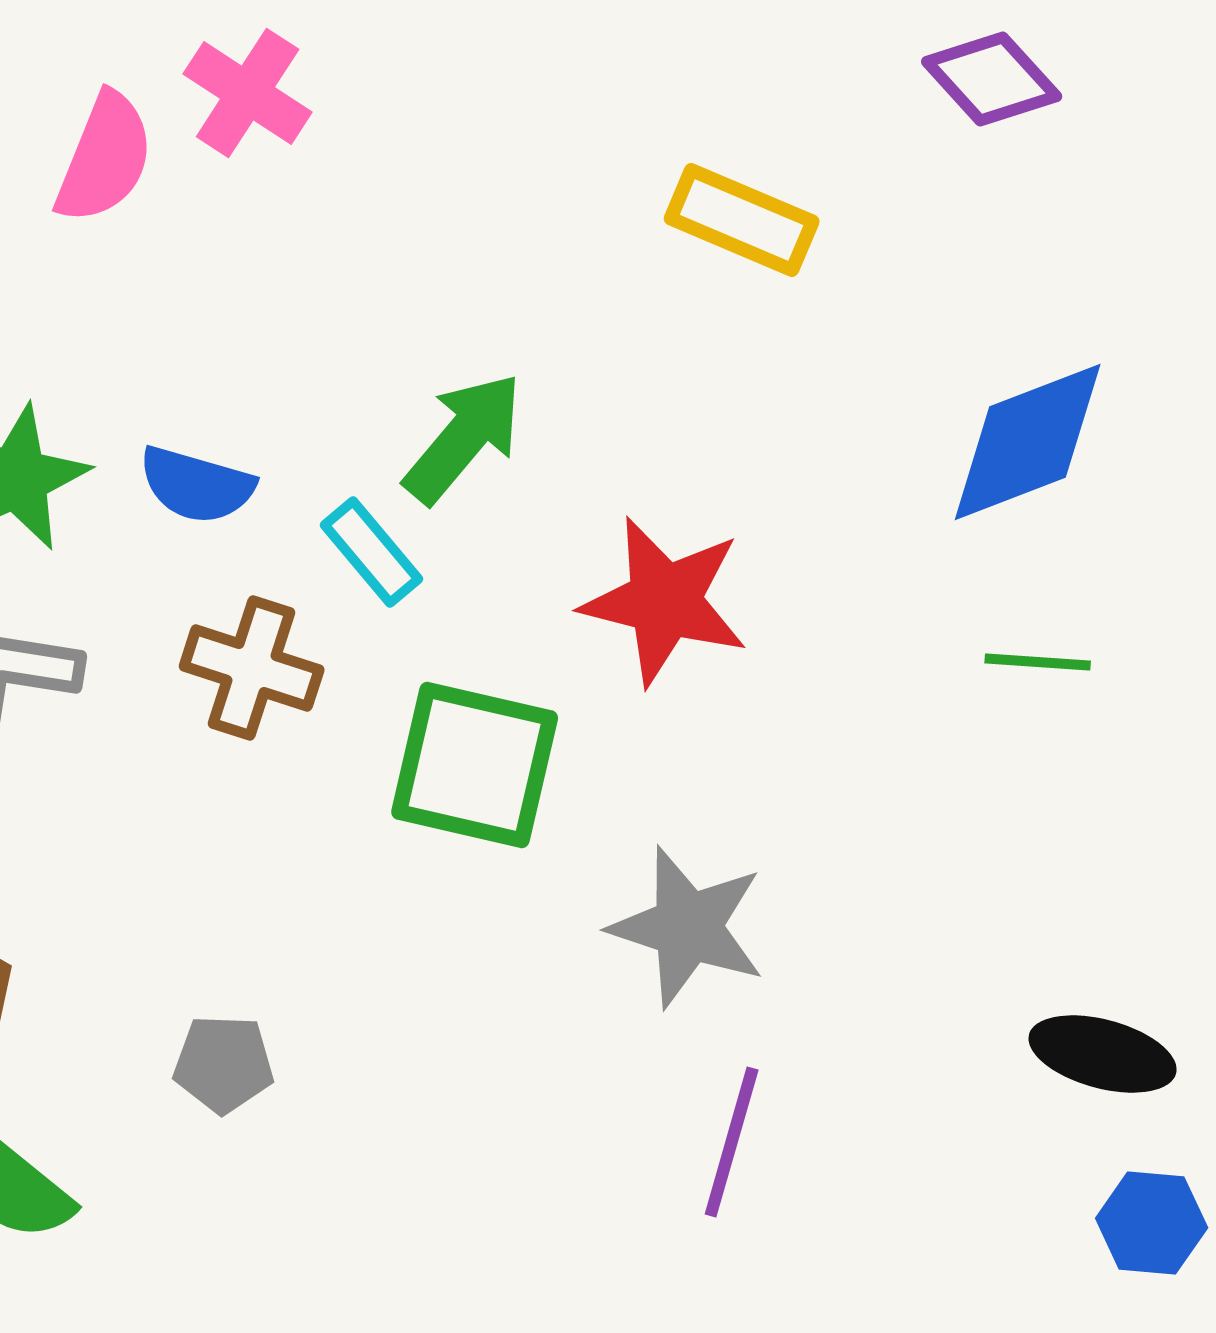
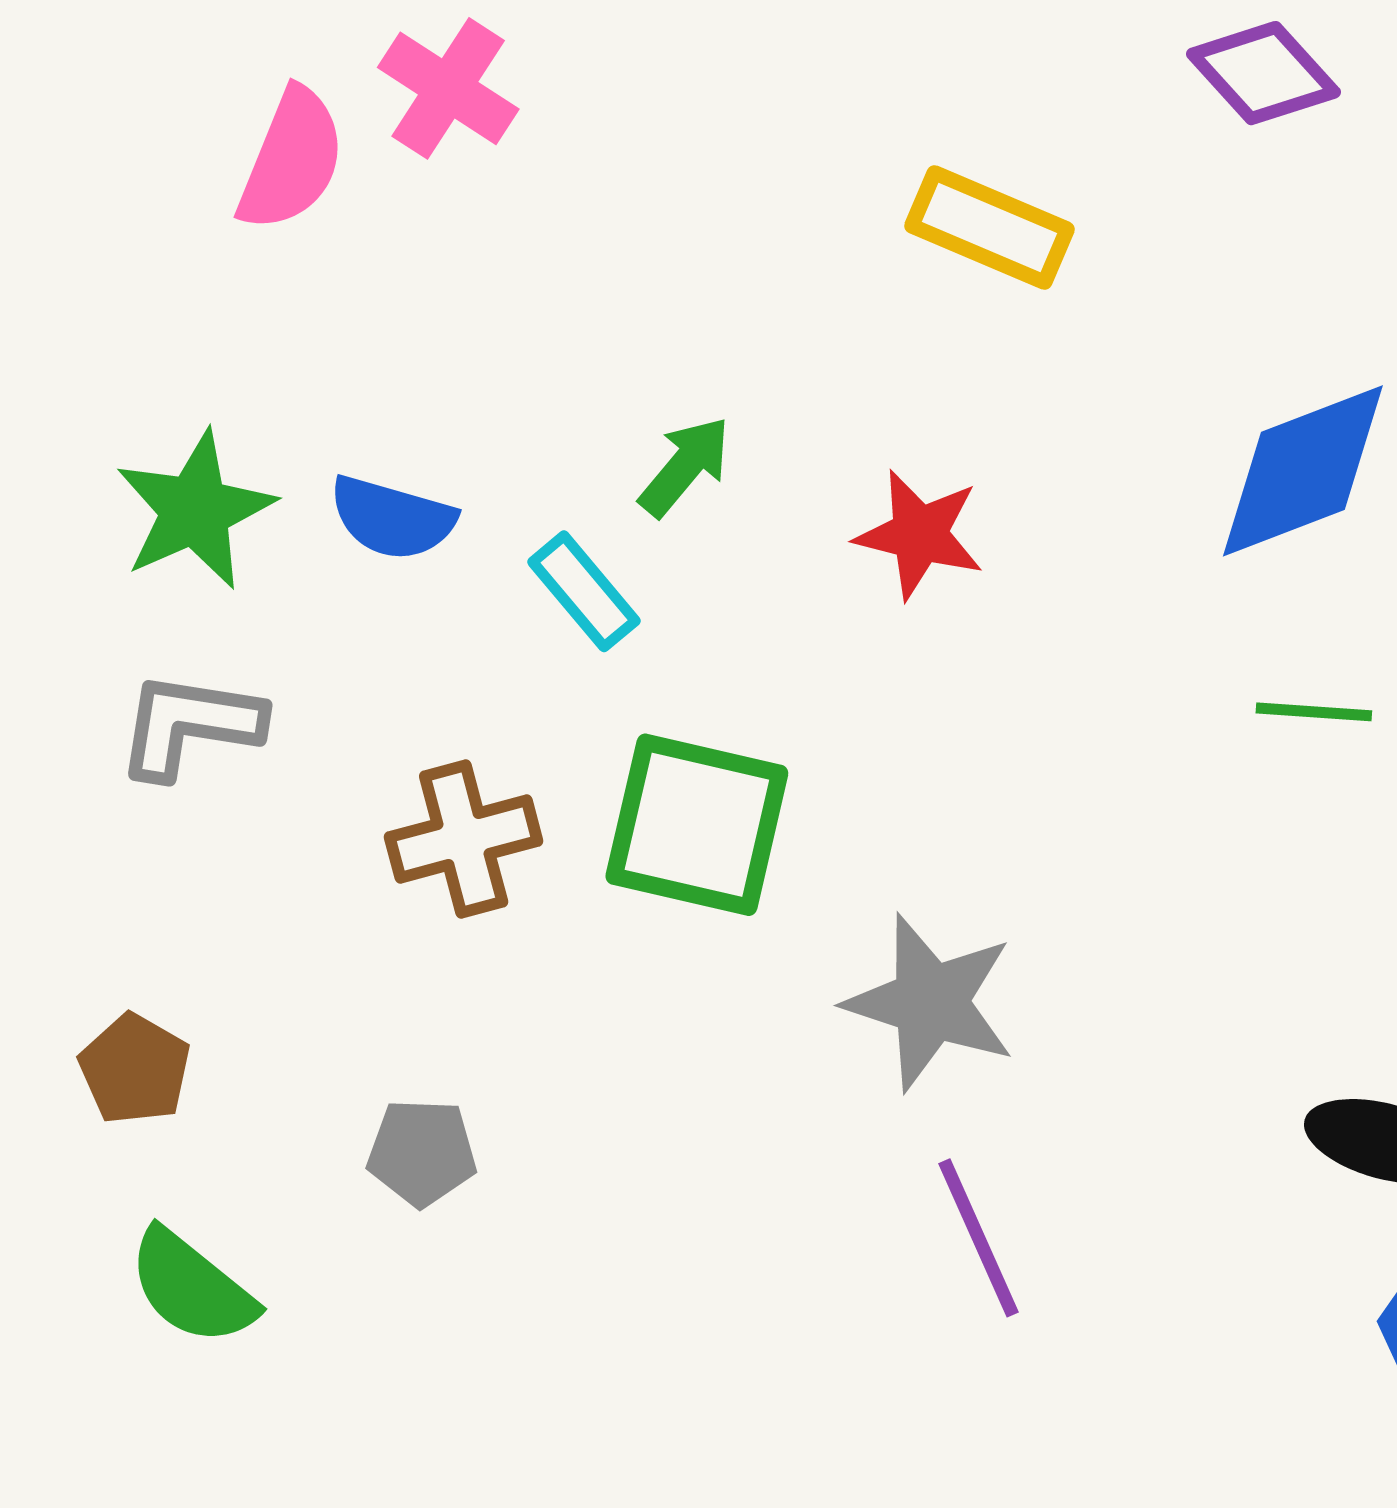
green arrow: (464, 438) -> (685, 466), size x0.7
red star: (665, 601) -> (919, 534), moved, size x0.7
brown cross: (252, 668) -> (464, 839), moved, turned -33
purple line: (732, 1142) -> (979, 1238), turned -40

